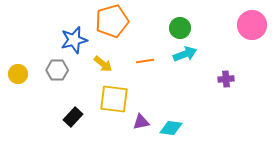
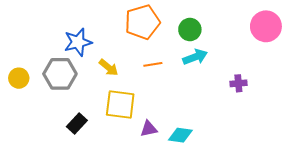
orange pentagon: (112, 21) -> (142, 22), moved
gray hexagon: (57, 70) -> (60, 74), size x1.4

